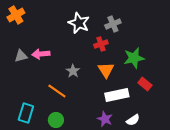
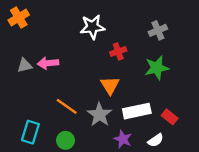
white star: (79, 23) -> (92, 27), turned -30
gray cross: (113, 24) -> (158, 30), moved
orange triangle: (106, 70) -> (110, 85), moved
gray star: (73, 71) -> (99, 115), moved, size x1.5
red rectangle: (145, 84) -> (170, 117), moved

